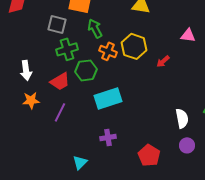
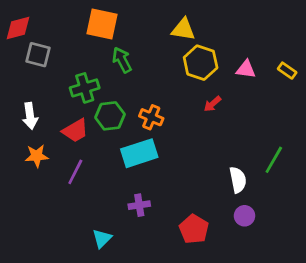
gray square: (57, 24) -> (38, 55), moved
yellow hexagon: (134, 46) -> (201, 63), moved
orange cross: (108, 51) -> (151, 117), moved

